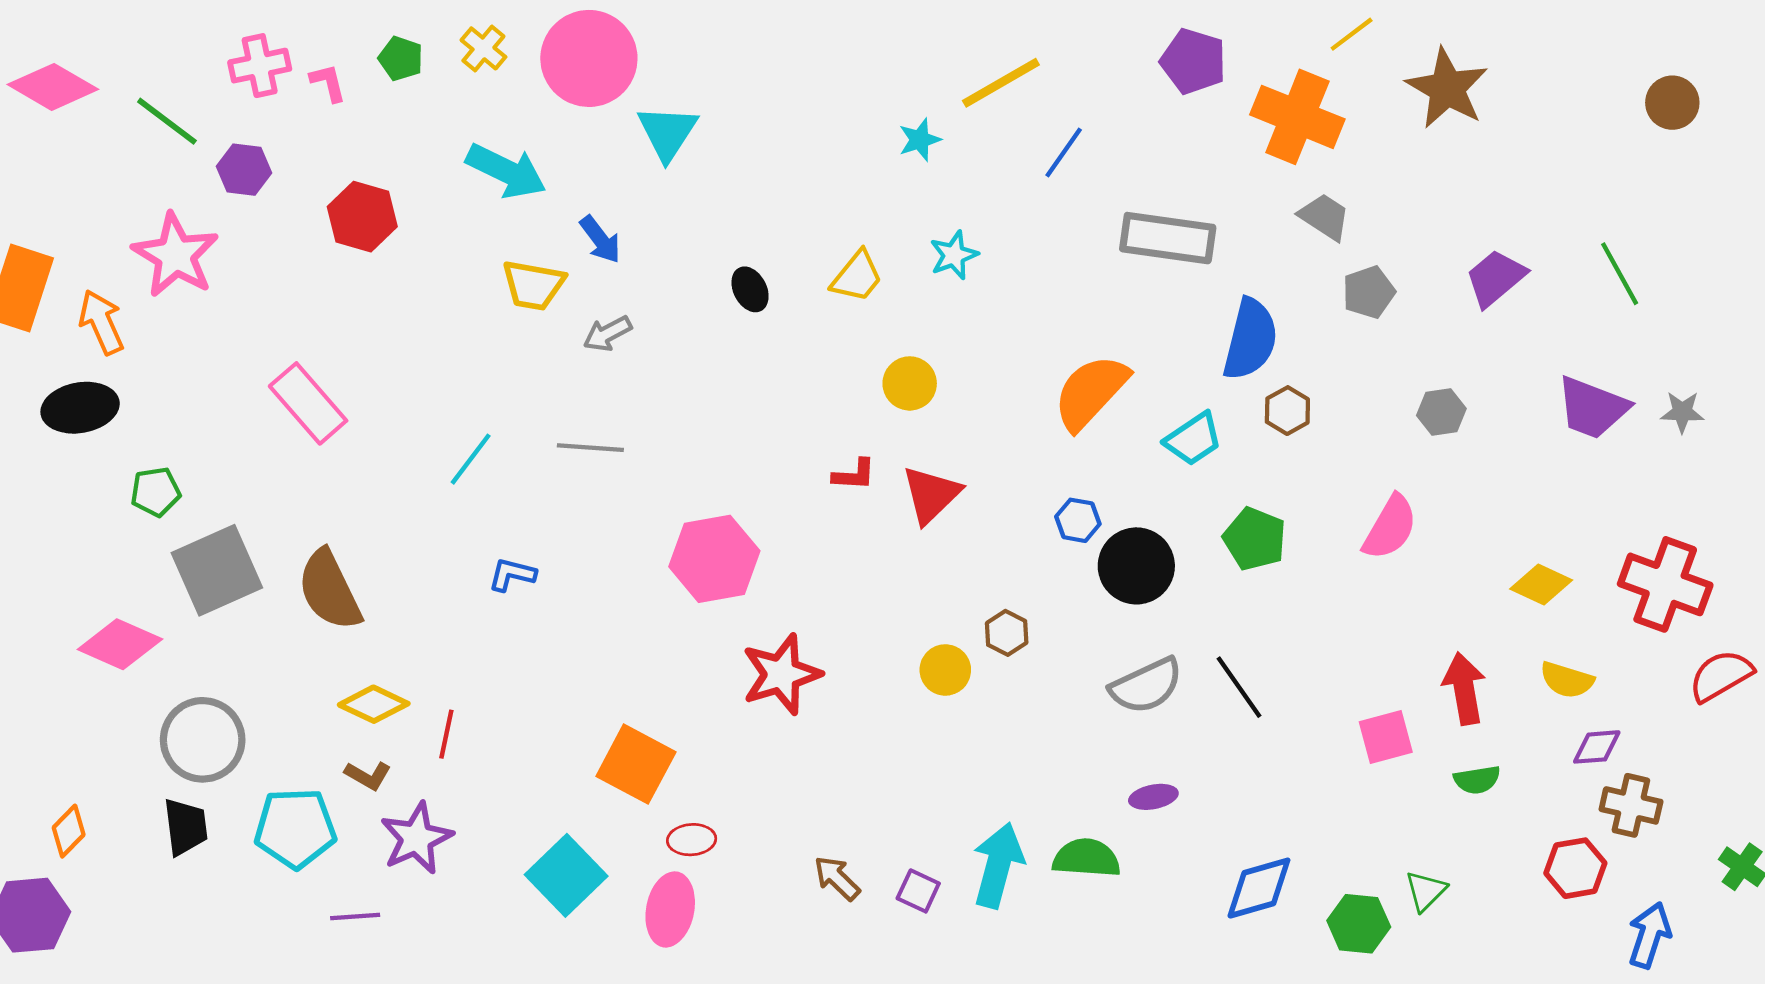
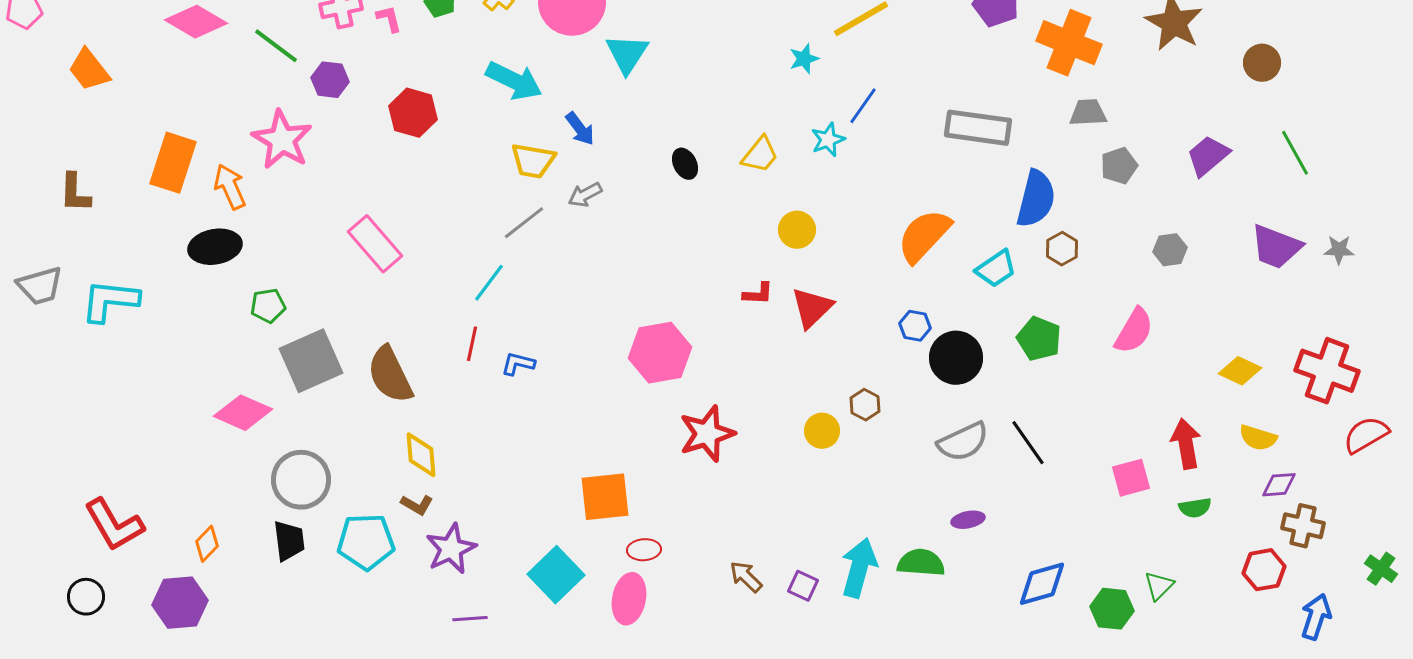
brown circle: (1672, 103) -> (1262, 63), moved
blue line: (1064, 153) -> (863, 106), moved
gray trapezoid: (1324, 217) -> (1088, 113), turned -36
gray line: (590, 448) -> (524, 223), moved, turned -42
yellow diamond: (374, 704) -> (421, 455), turned 60
red line: (446, 734) -> (472, 344), moved
orange square: (636, 764) -> (605, 497), turned -34
purple line: (355, 917) -> (470, 619), moved

